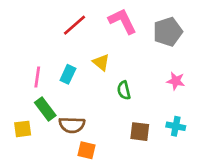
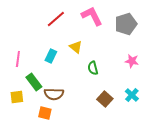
pink line: (37, 77) -> (18, 59), moved
cyan cross: (176, 126) -> (132, 95), turned 32
brown square: (140, 132) -> (105, 99), turned 35
orange square: (87, 150) -> (45, 113), moved

